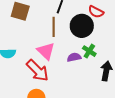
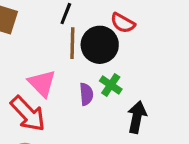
brown line: (54, 27) -> (72, 43), moved
purple semicircle: (74, 57) -> (86, 94), turned 96

